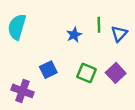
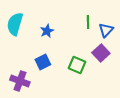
blue star: (74, 35) -> (47, 31), moved
purple square: (116, 73) -> (101, 53), moved

